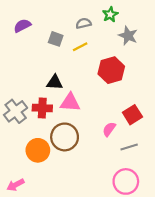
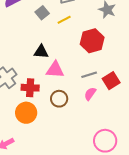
gray square: (56, 39) -> (42, 13), turned 32
red cross: (42, 108) -> (30, 88), moved
brown circle: (65, 137) -> (59, 99), moved, size x0.7
gray line: (129, 147) -> (89, 75), moved

